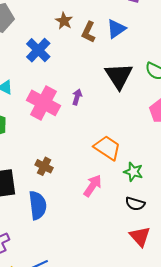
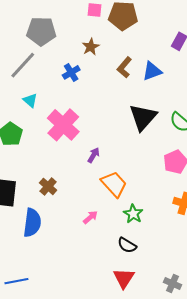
brown star: (64, 21) -> (91, 47), moved
blue cross: (38, 50) -> (71, 72), size x0.7
purple arrow: (77, 97) -> (94, 155), moved
pink arrow: (93, 186) -> (90, 217), size x0.7

